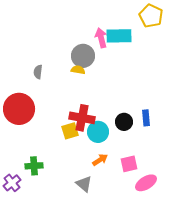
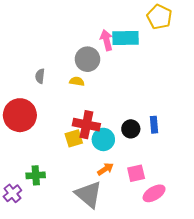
yellow semicircle: (78, 70) -> (77, 81), moved
gray triangle: (84, 184) -> (89, 194), size x1.6

